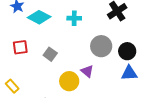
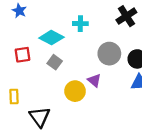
cyan diamond: (39, 17) -> (51, 38), moved
yellow rectangle: (12, 86) -> (14, 96), turned 40

